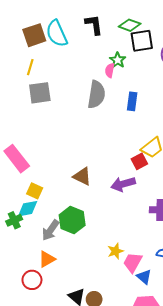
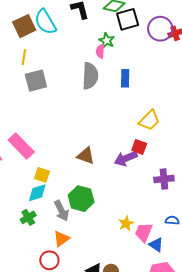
red square: (139, 161) -> (139, 147), moved, turned -35
green cross: (14, 220) -> (28, 217), moved
gray arrow: (50, 230) -> (62, 211), turned -55

